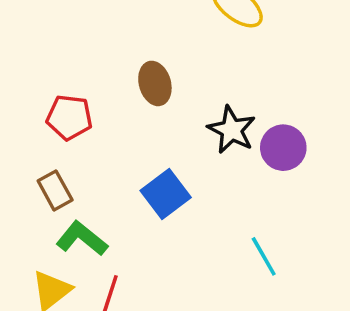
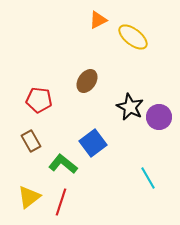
brown ellipse: (155, 83) -> (87, 81), turned 50
green L-shape: (82, 239) -> (63, 164), moved

